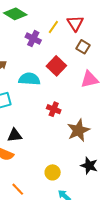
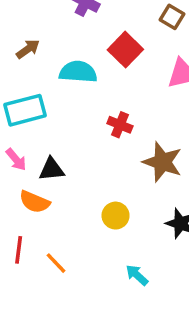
brown star: (78, 130) -> (162, 162), turned -30
yellow circle: (53, 172) -> (116, 216), moved

